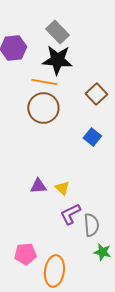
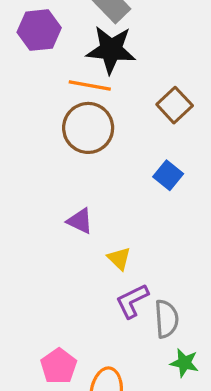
purple triangle: (38, 186) -> (80, 221), moved, turned 30
pink pentagon: (25, 254) -> (59, 366), turned -30

